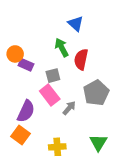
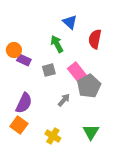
red semicircle: (81, 59) -> (95, 39), moved
pink rectangle: (50, 95) -> (77, 72), moved
yellow cross: (57, 147) -> (53, 136), turned 35

